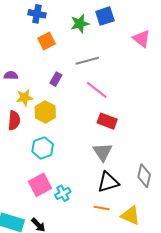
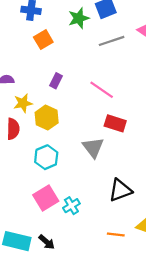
gray line: (87, 61) -> (112, 41), moved
gray triangle: (103, 152) -> (93, 147), moved
orange line: (102, 208) -> (116, 235), moved

